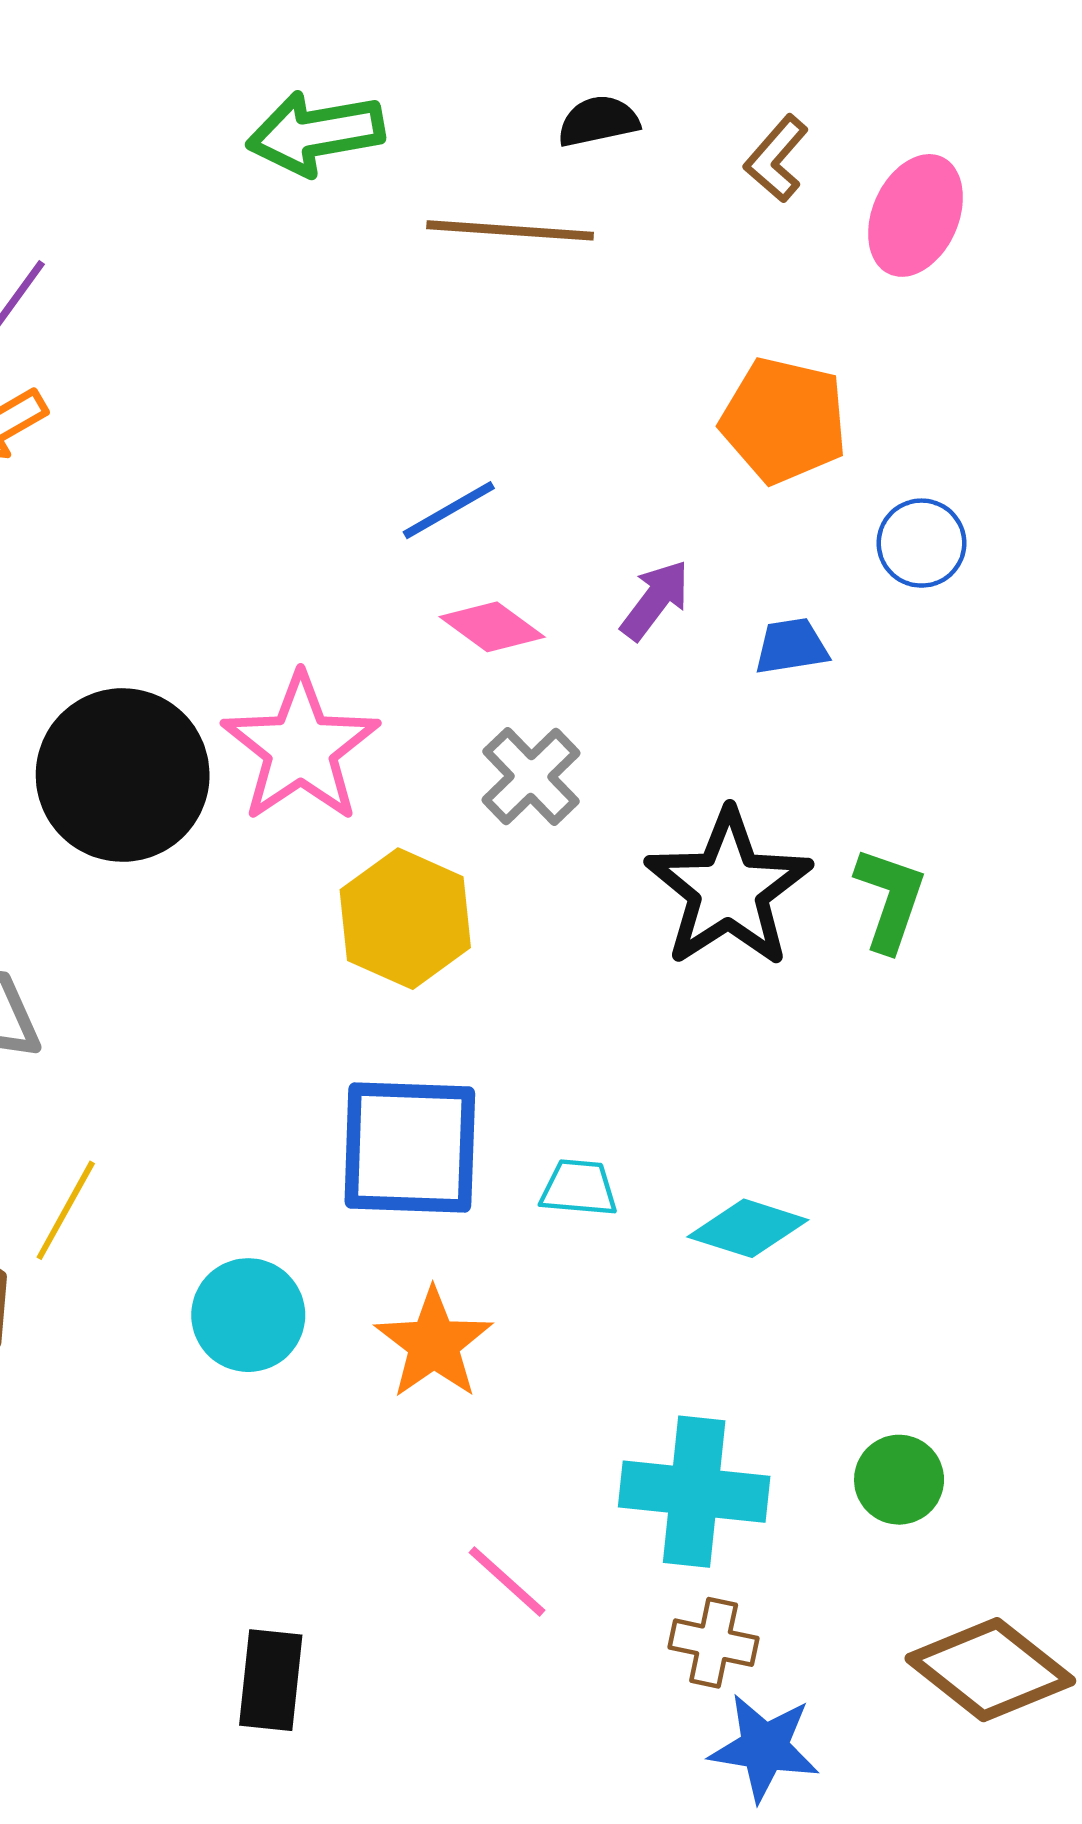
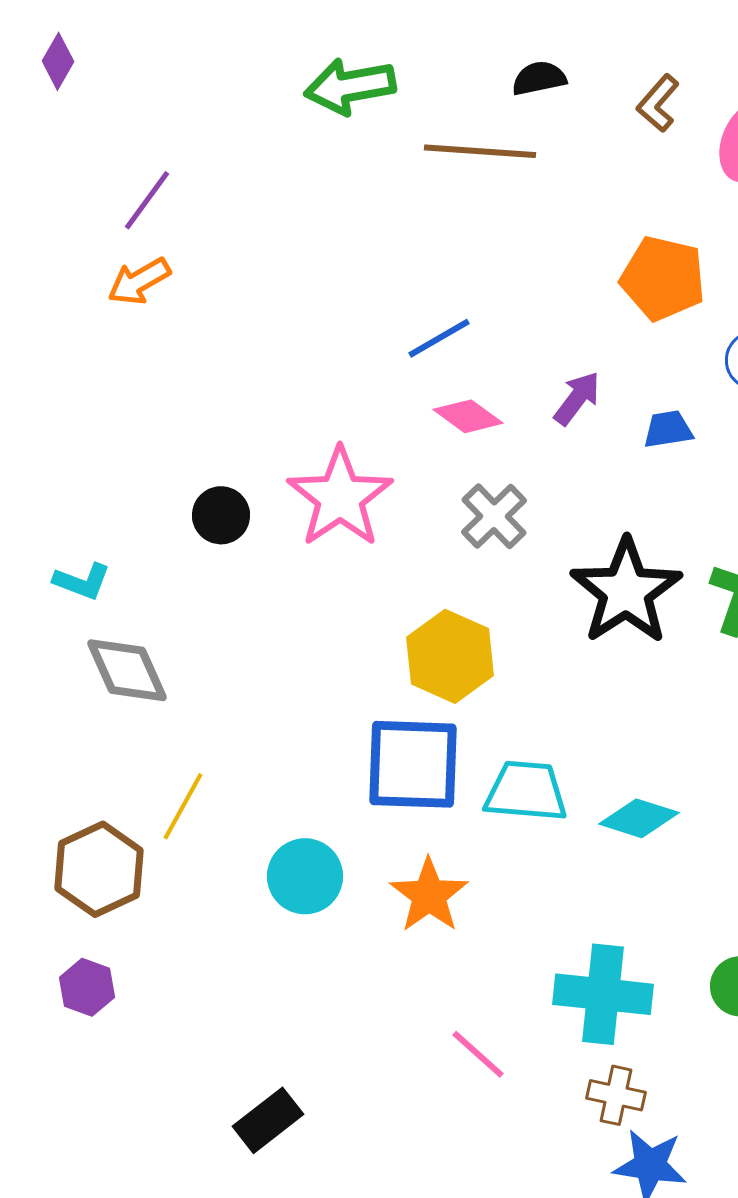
black circle: (123, 775) -> (221, 515), size x0.5
yellow hexagon: (405, 919) -> (450, 656), moved
cyan trapezoid: (579, 1188) -> (526, 791), size x1.6
black rectangle: (271, 1680) -> (268, 1120), moved, turned 46

